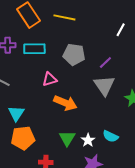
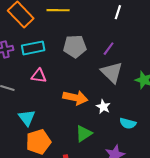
pink triangle: (50, 79) -> (39, 76), moved, turned 35
green triangle: (67, 138) -> (84, 134), turned 36
white star: (88, 140) -> (103, 107), moved

